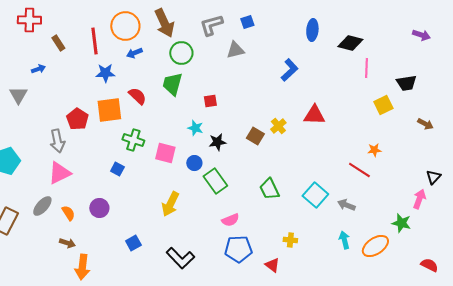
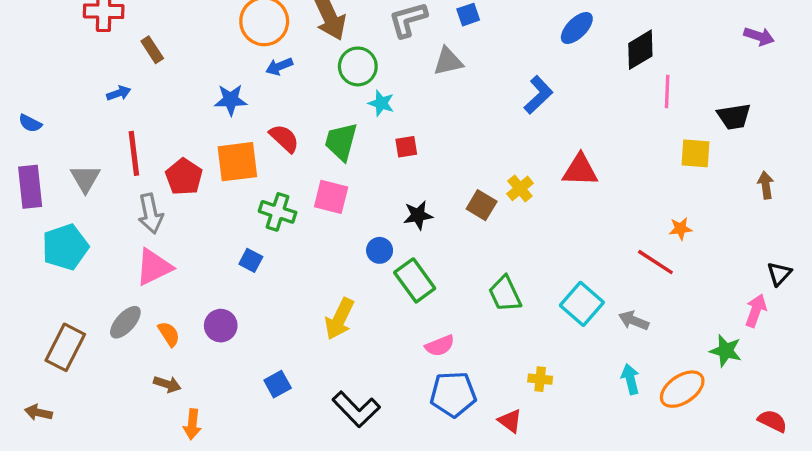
blue ellipse: (312, 30) -> (577, 28), turned 40
red line: (94, 41) -> (134, 153), moved
black diamond: (350, 43) -> (640, 50), turned -45
green trapezoid: (172, 84) -> (341, 142), moved
gray triangle: (18, 95) -> (85, 178), moved
yellow square: (383, 105) -> (696, 153), turned 30
brown arrow: (425, 124) -> (766, 185), turned -126
cyan star: (195, 128) -> (381, 103), moved
pink square: (165, 153) -> (331, 197), moved
orange arrow: (82, 267) -> (192, 424), size x0.7

